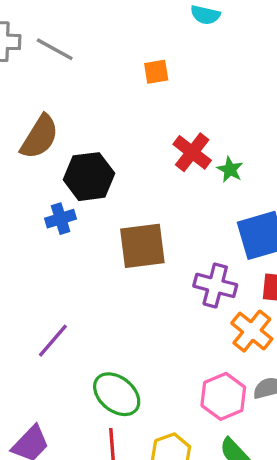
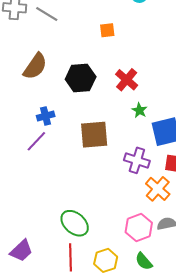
green star: (230, 170) -> (139, 110), moved
black hexagon: (89, 177) -> (81, 78), moved
purple line: (53, 341) -> (36, 141), moved

